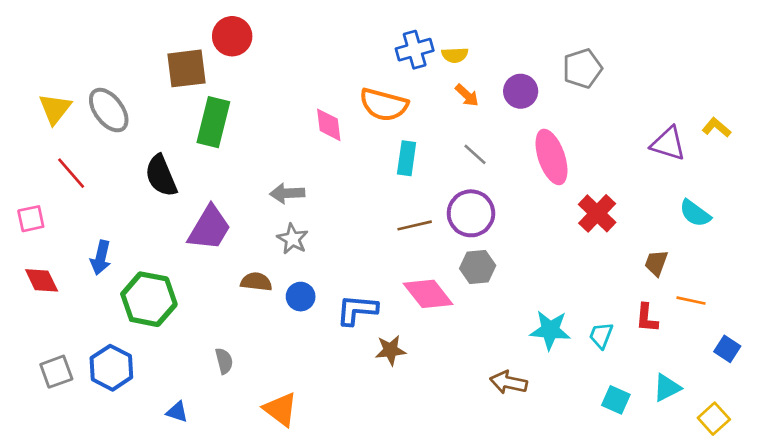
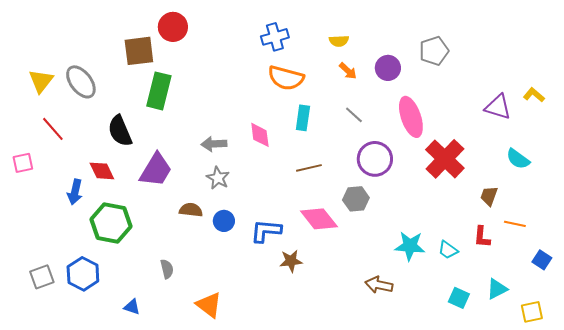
blue cross: (415, 50) -> (275, 37), moved
pink diamond: (329, 125) -> (260, 135), moved
purple circle: (471, 213) -> (375, 159), moved
red cross: (597, 213) -> (445, 159), size x1.4
red diamond: (42, 280) -> (102, 171), moved
cyan trapezoid: (601, 335) -> (448, 250), turned -75
yellow square: (714, 419) -> (532, 312), turned 30

